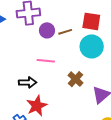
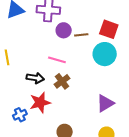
brown cross: (76, 79) -> (62, 81), moved

